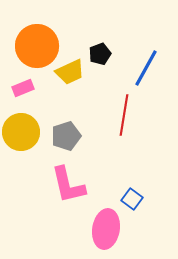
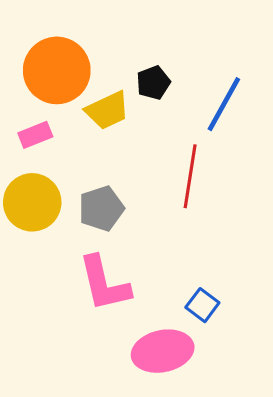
pink ellipse: (106, 229) -> (163, 351), turned 69

